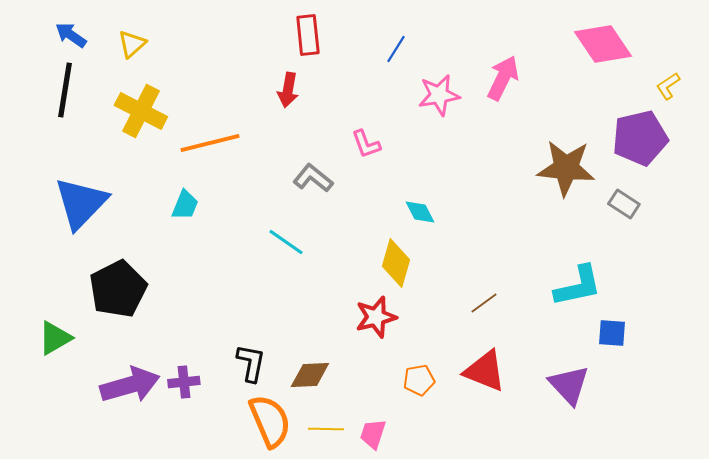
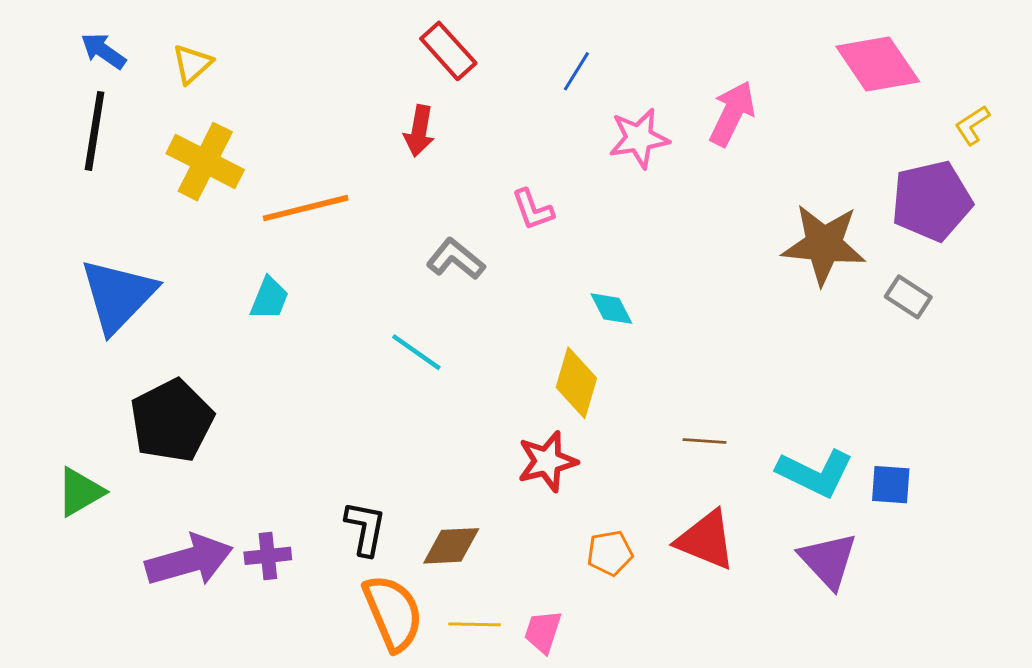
red rectangle: (308, 35) -> (448, 51), turned -36
cyan L-shape: (578, 286) -> (815, 473), moved, turned 38
brown line: (484, 303) -> (704, 441), turned 40

